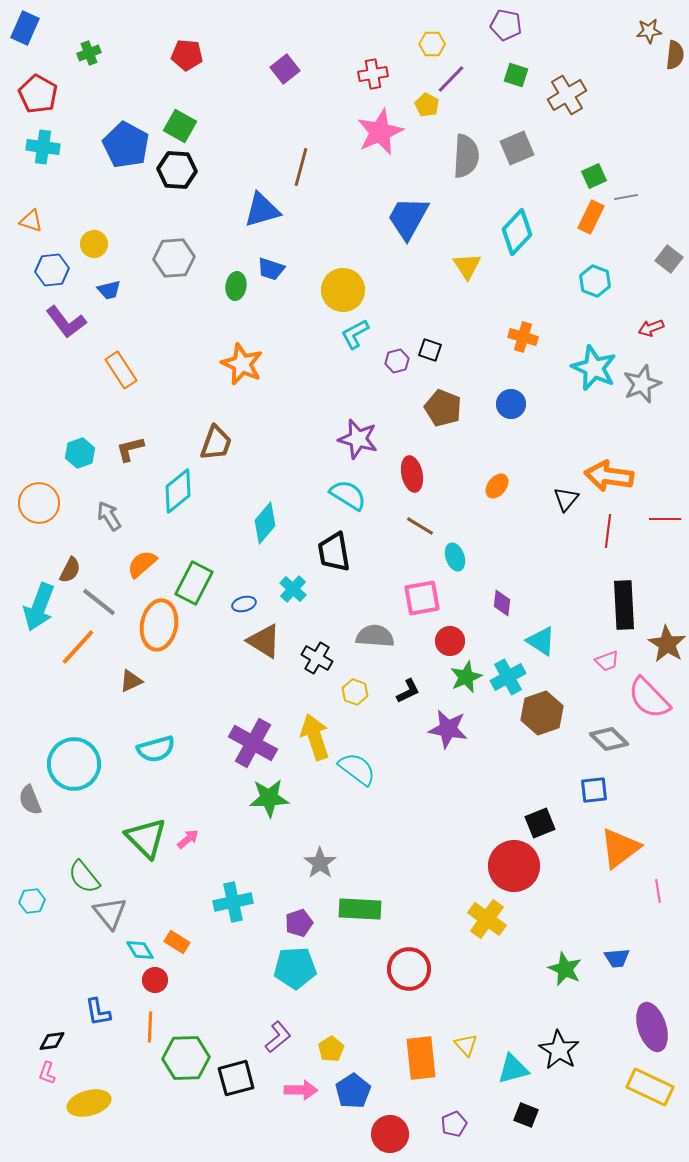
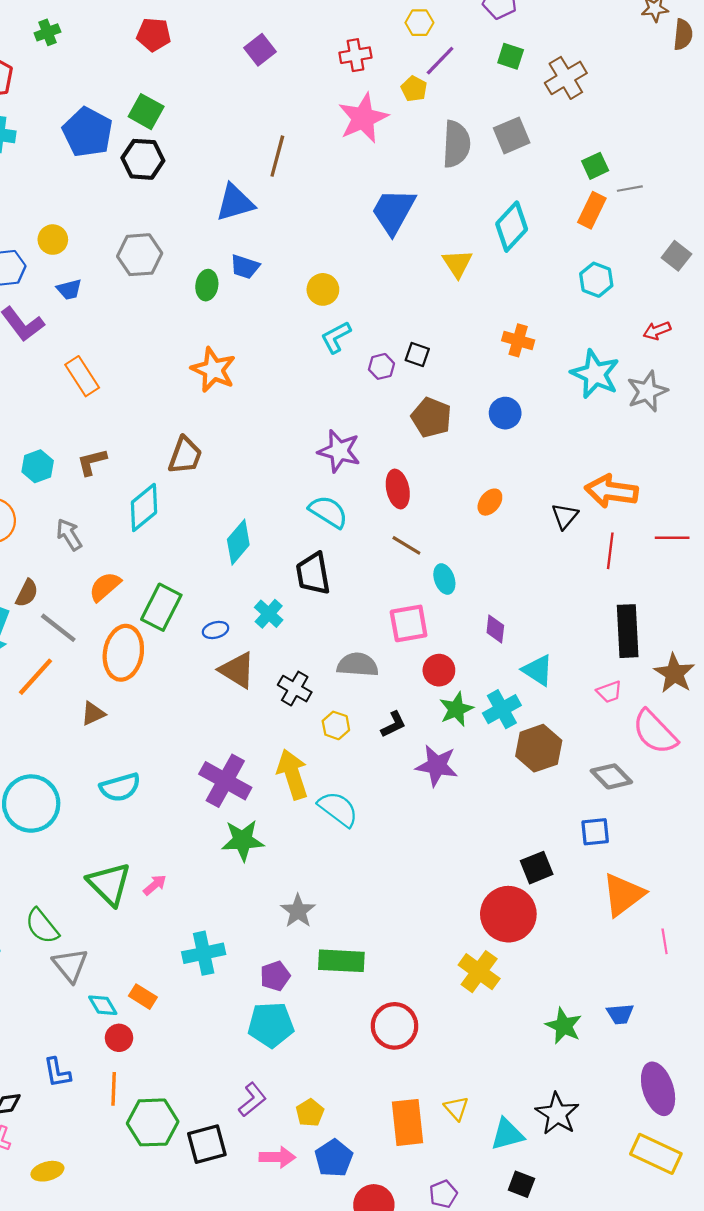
yellow circle: (343, 290) -> (323, 289), size x0.7
yellow ellipse: (89, 1103) -> (47, 1171), size x0.7

